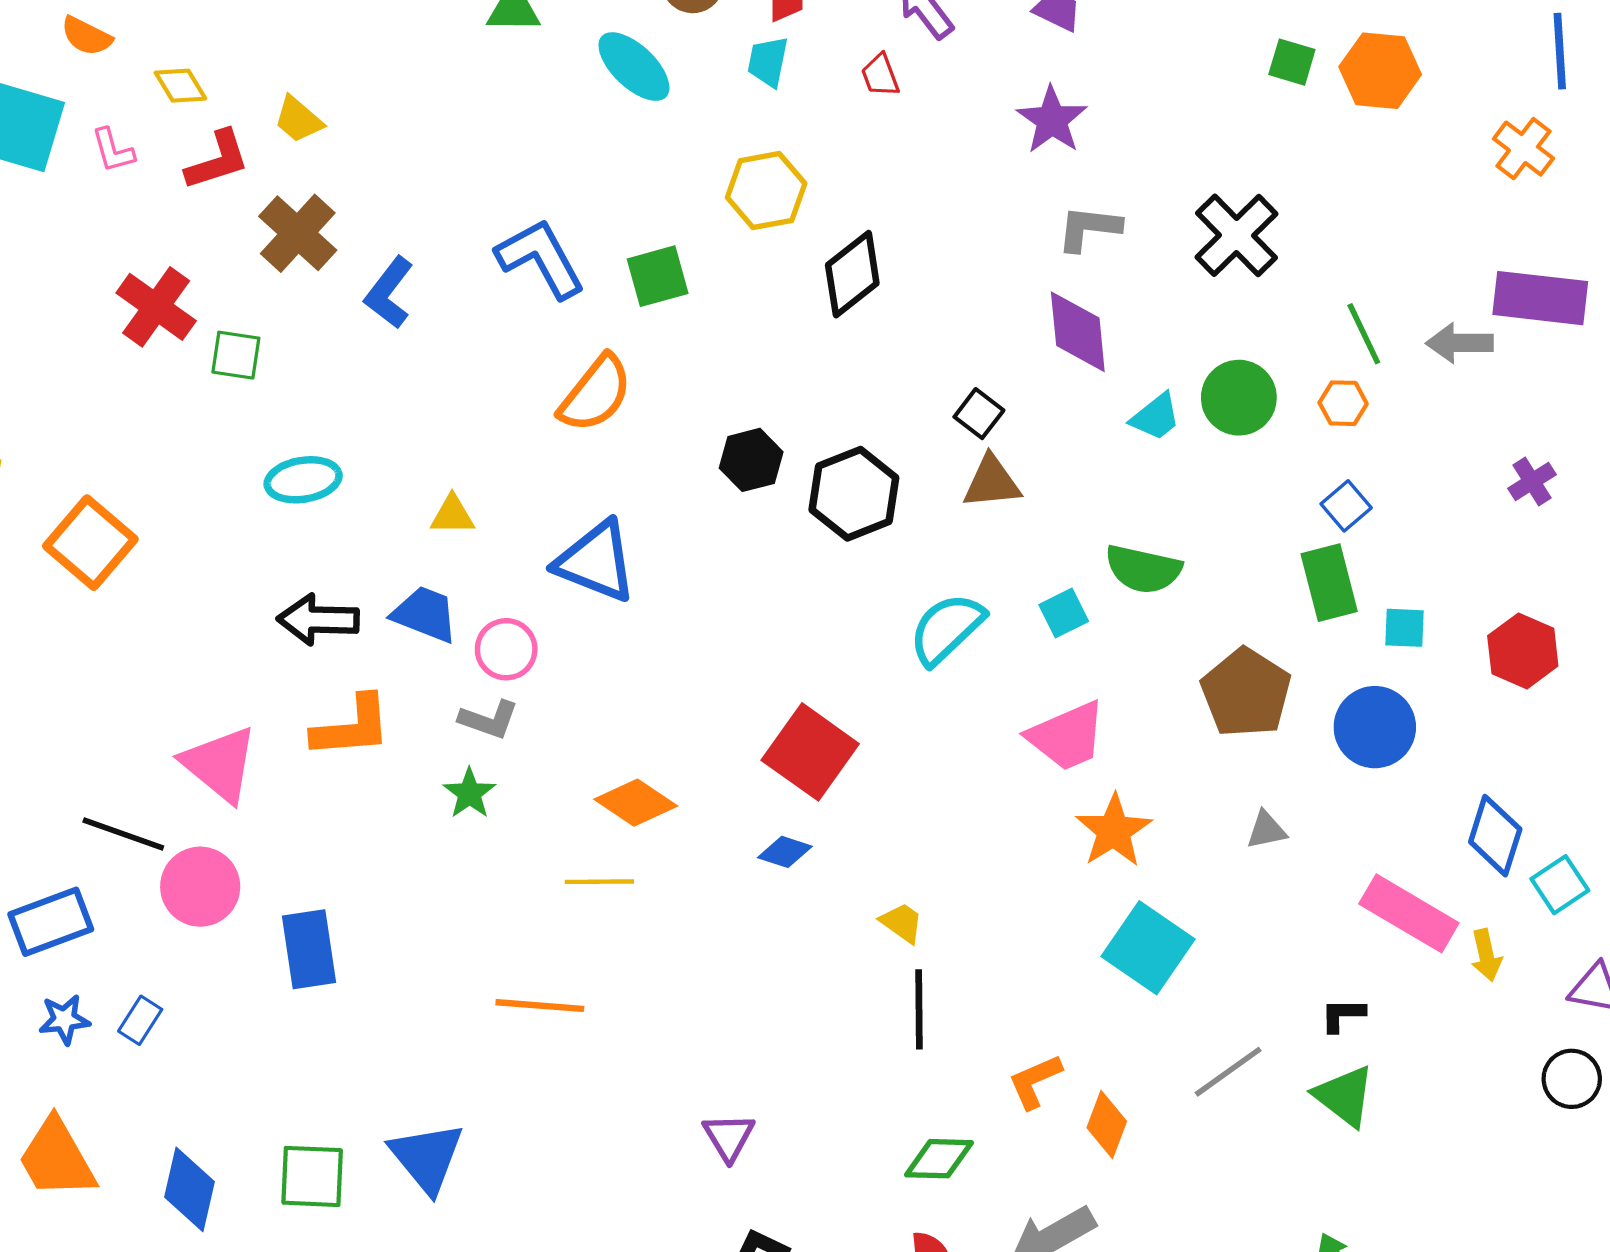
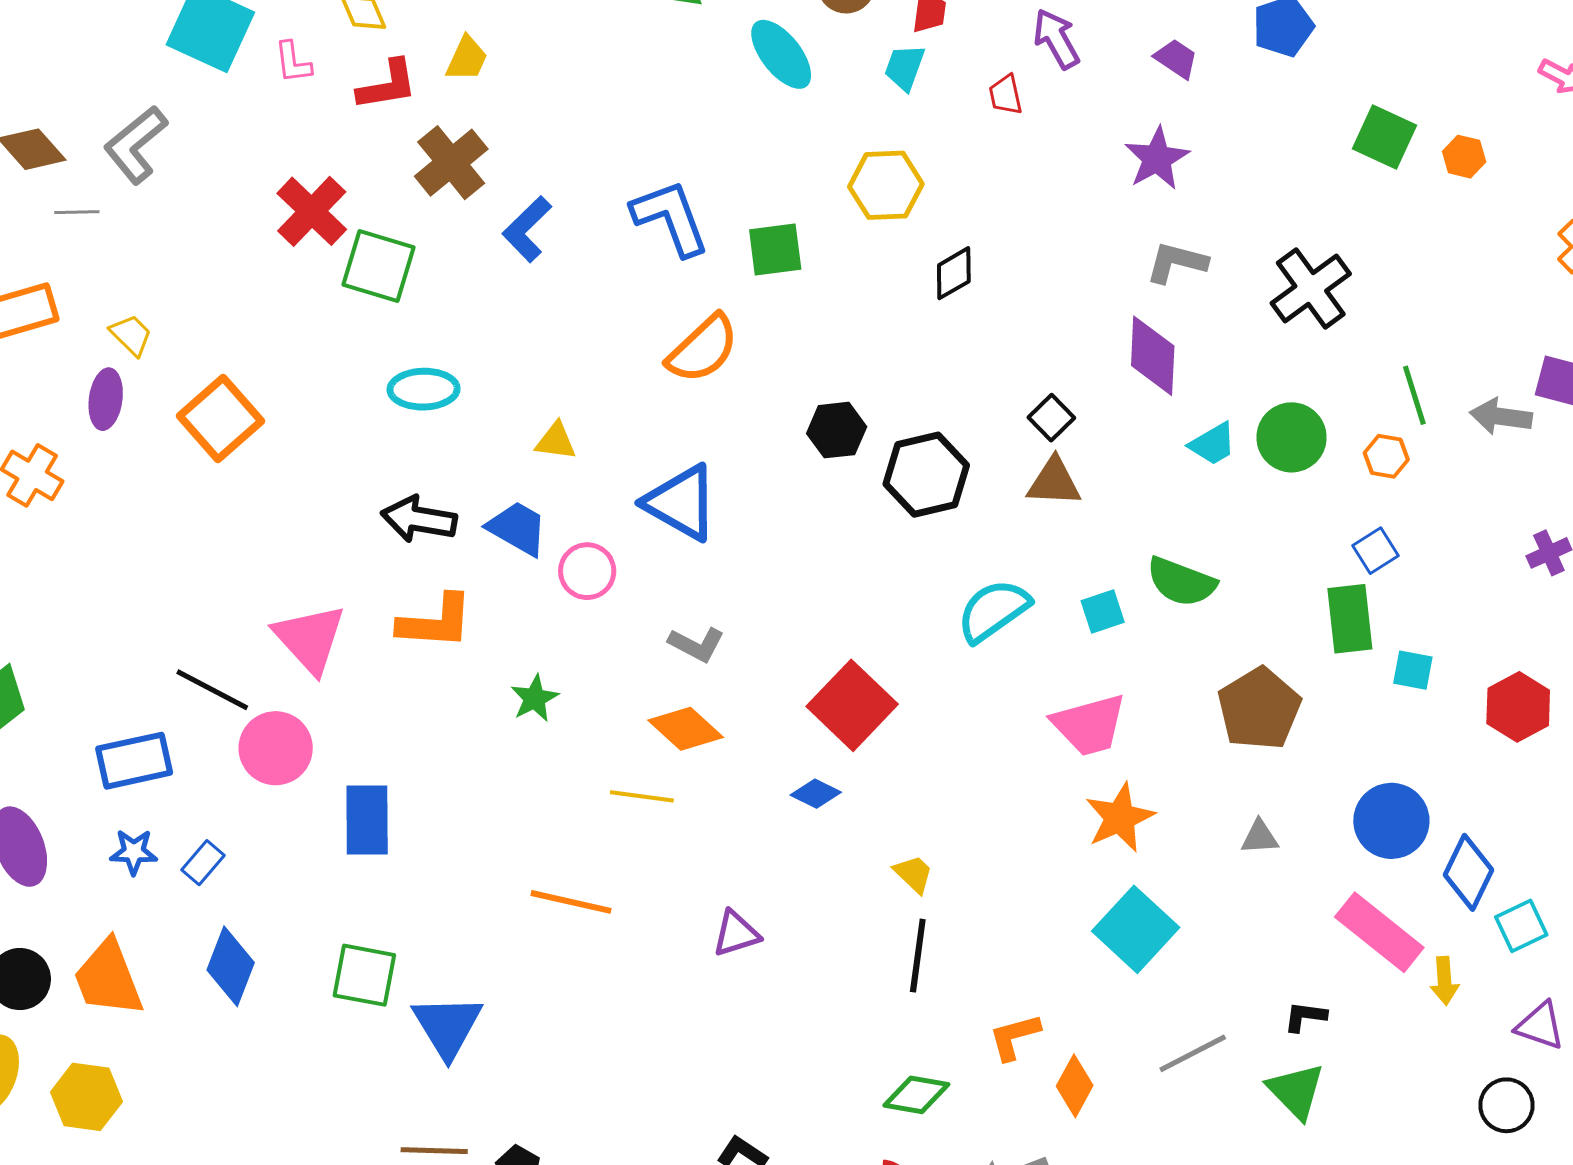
green square: (1292, 62) -> (1384, 137), size x1.4
orange hexagon: (1380, 71) -> (1464, 157), size x0.6
yellow trapezoid: (298, 120) -> (467, 59), turned -114
black diamond: (852, 274) -> (954, 273), size x0.7
green square: (236, 355) -> (378, 266), size x1.5
gray L-shape: (489, 720) -> (697, 644), moved
blue circle: (1375, 727) -> (1391, 821), moved
purple triangle: (729, 1137) -> (736, 934), moved, turned 36
green square: (312, 1176) -> (364, 975), moved
blue diamond: (189, 1189) -> (231, 966), moved

